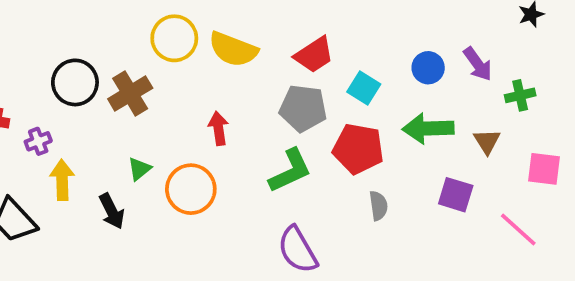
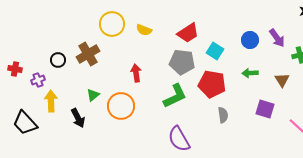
yellow semicircle: (233, 49) -> (144, 30), size x0.6
black circle: (75, 82) -> (58, 60), moved, size x0.6
green arrow: (428, 128) -> (250, 73), size x0.6

